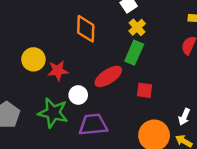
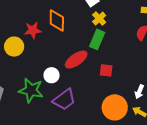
red star: (58, 71) -> (33, 30), moved
purple trapezoid: (93, 125) -> (64, 100), turned 150

